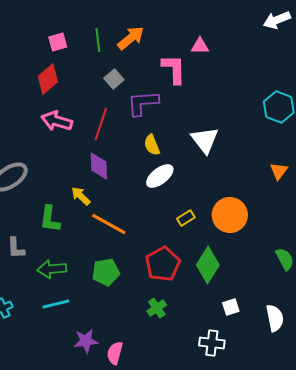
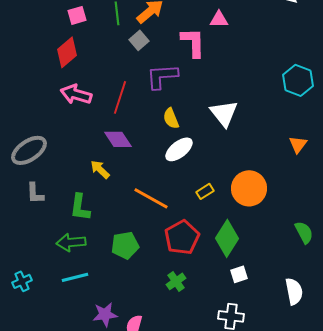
gray square: (114, 79) -> (139, 40), moved
purple diamond: (99, 166) -> (118, 139), turned -32
green L-shape: (50, 219) -> (80, 207), moved
orange line: (109, 224) -> (151, 198), moved
gray L-shape: (16, 248) -> (35, 193), moved
white square: (231, 307) -> (239, 274), moved

